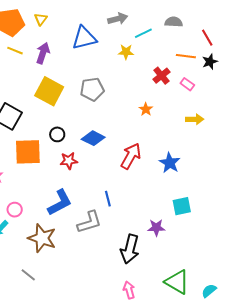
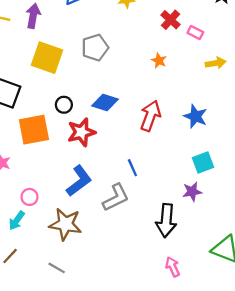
pink rectangle: (187, 84) -> (195, 32), moved
red star: (69, 161) -> (81, 132), size x1.4
cyan square: (182, 206) -> (203, 163), moved

